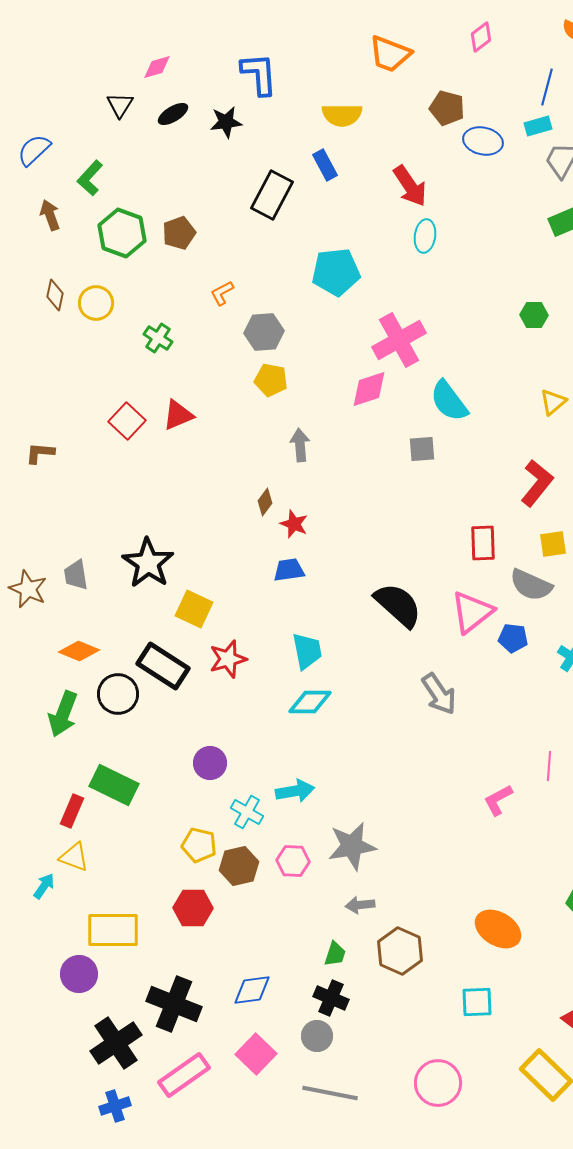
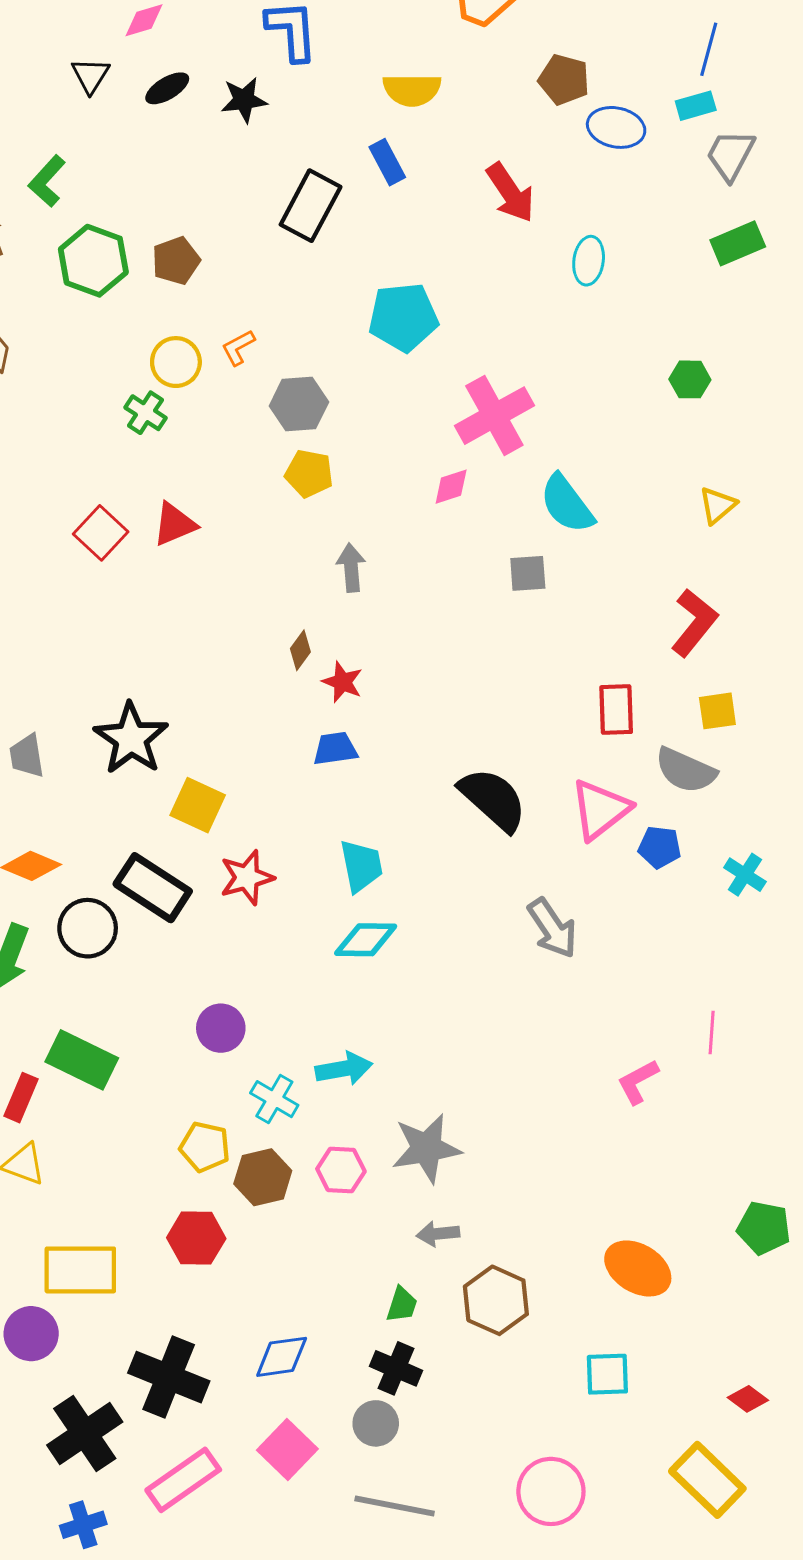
cyan ellipse: (425, 236) -> (589, 261), moved
yellow circle: (96, 303) -> (176, 362), moved
pink diamond: (369, 389) -> (451, 487), size x0.7

